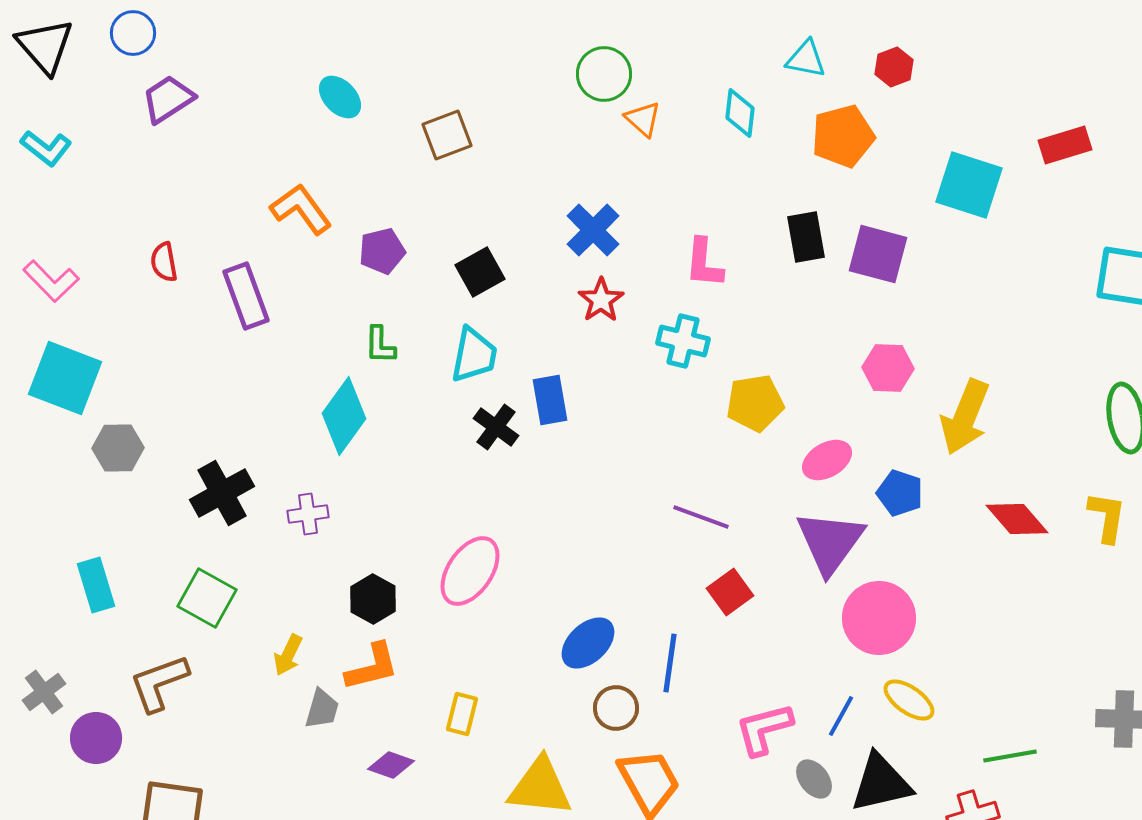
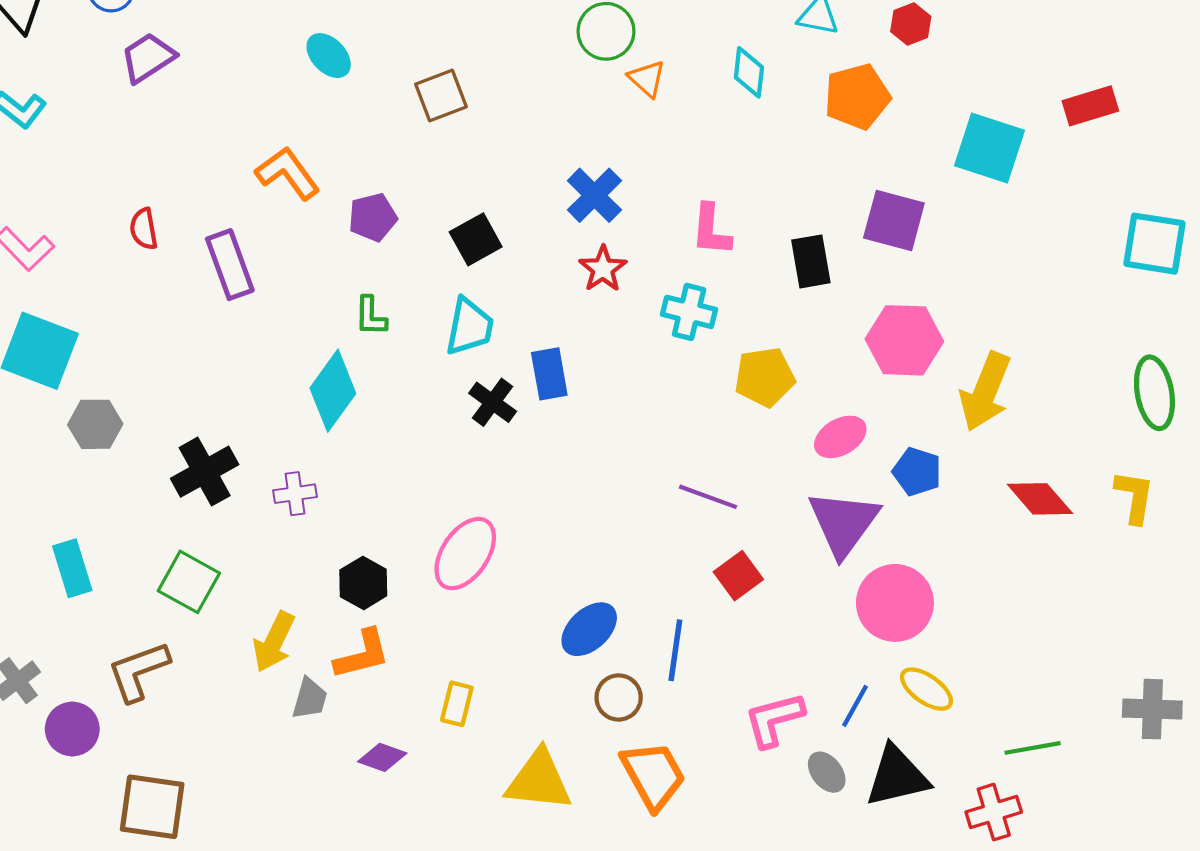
black rectangle: (806, 237) -> (811, 261), moved
pink hexagon: (888, 368) -> (904, 340), size x1.4
yellow arrow: (288, 655) -> (274, 642), size x1.4

